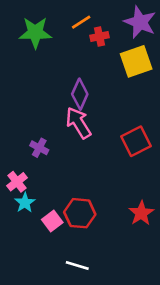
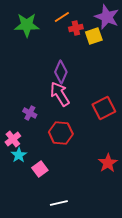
yellow square: (136, 61) -> (94, 36), moved, size x0.7
red hexagon: (80, 213) -> (61, 133), moved
white line: (77, 265) -> (59, 203), turned -30

